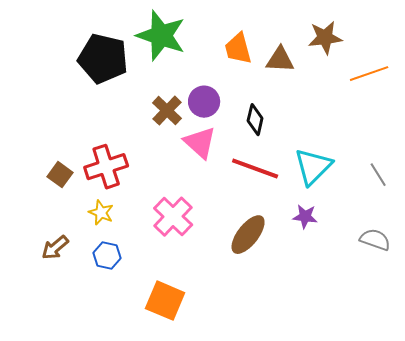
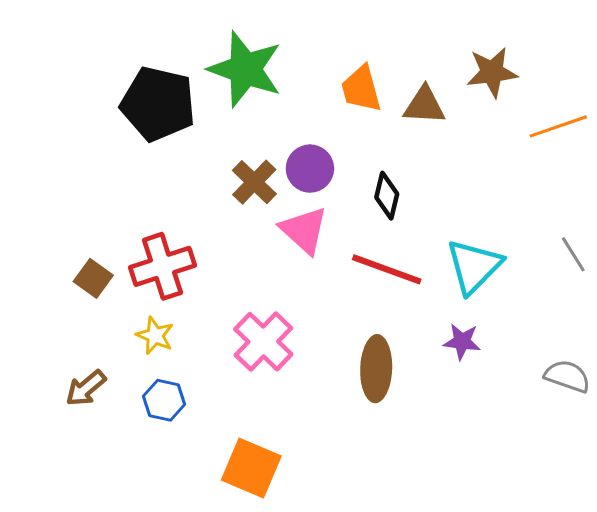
gray line: (378, 175) -> (573, 254), moved
brown ellipse: (248, 235) -> (376, 369), turned -36

